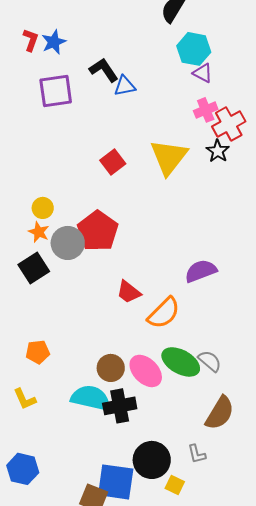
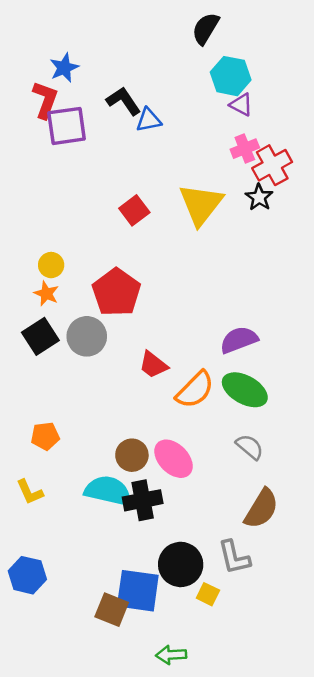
red L-shape: (31, 40) -> (45, 100), moved, size x1.4
gray circle: (68, 243) -> (87, 336), moved
green ellipse: (181, 362) -> (245, 390), moved
gray L-shape: (197, 454) -> (234, 557), size x1.5

